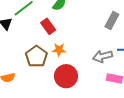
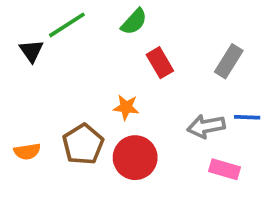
red rectangle: (48, 26) -> (160, 63), moved
brown pentagon: (36, 56) -> (83, 144), moved

